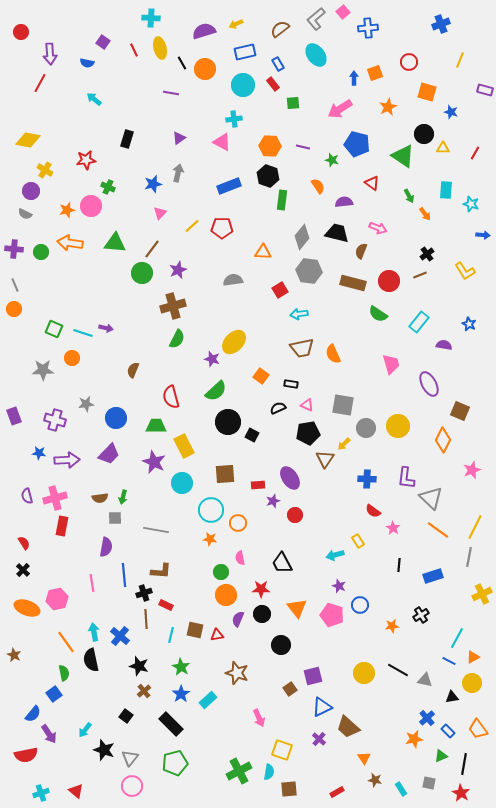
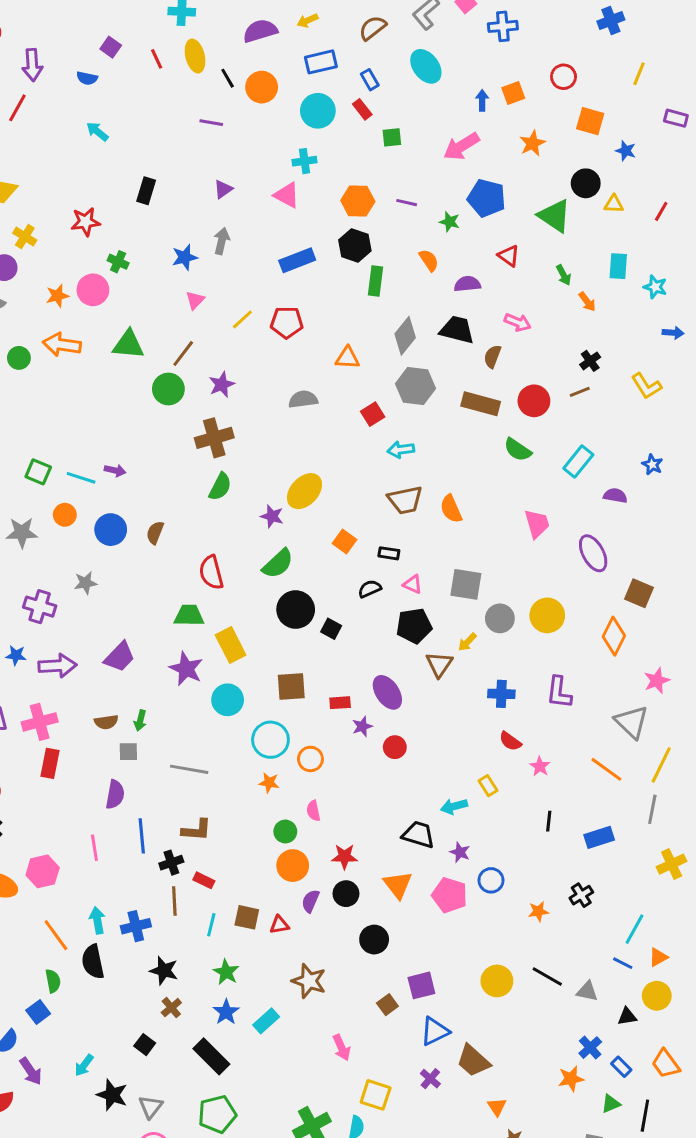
blue circle: (116, 418) -> (111, 530), moved
gray triangle: (431, 498) -> (632, 722), moved
black trapezoid: (282, 563) -> (418, 834), moved, turned 135
blue cross: (120, 636) -> (136, 926), turned 36

